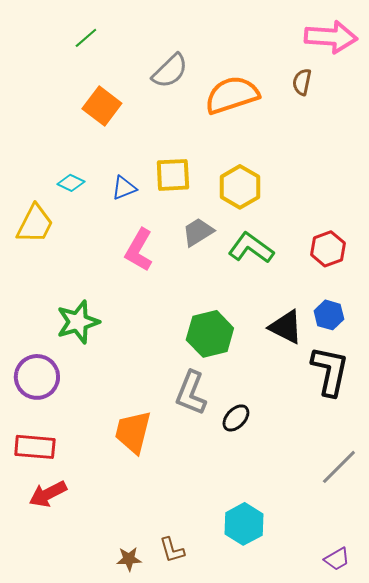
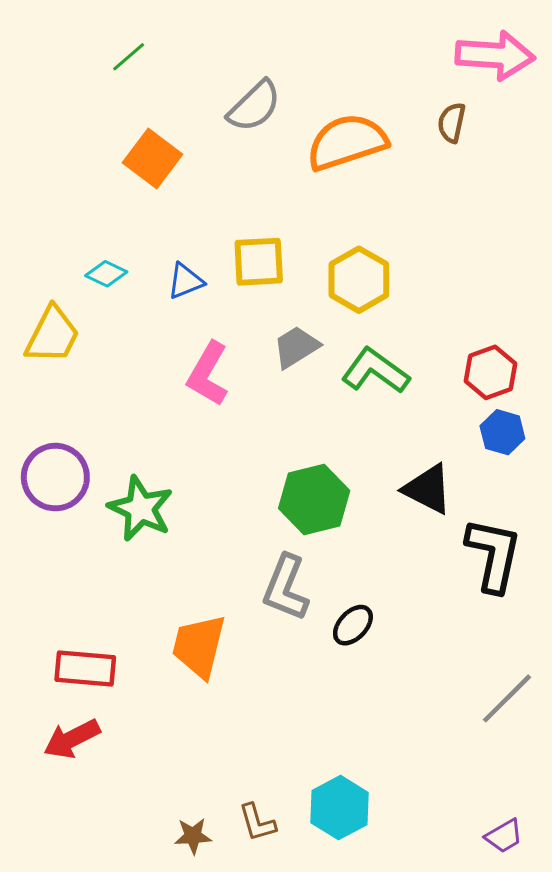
blue hexagon: (329, 315) -> (502, 432), moved
green star: (78, 322) -> (141, 508), moved, turned -30
purple circle: (37, 377) -> (55, 477), moved
red rectangle: (35, 447) -> (85, 668), moved
cyan hexagon: (244, 524) -> (339, 808), moved

